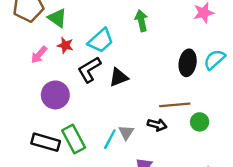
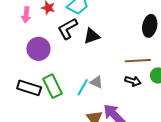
pink arrow: (39, 55) -> (26, 15), turned -35
black arrow: (157, 125) -> (133, 81), moved
gray triangle: (126, 132) -> (96, 82), turned -40

